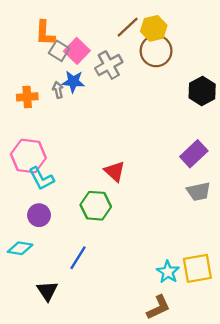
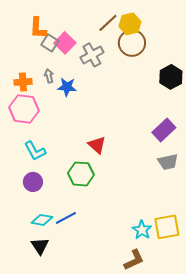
blue star: (73, 82) -> (67, 87), moved
pink hexagon: (28, 156) -> (24, 109), moved
cyan diamond: (20, 248) -> (42, 220), moved
blue line: (78, 258) -> (66, 218), turned 30

